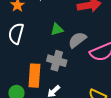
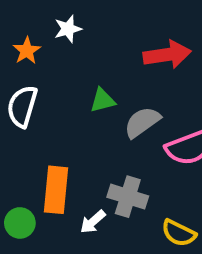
gray cross: (57, 61) -> (128, 197), moved

